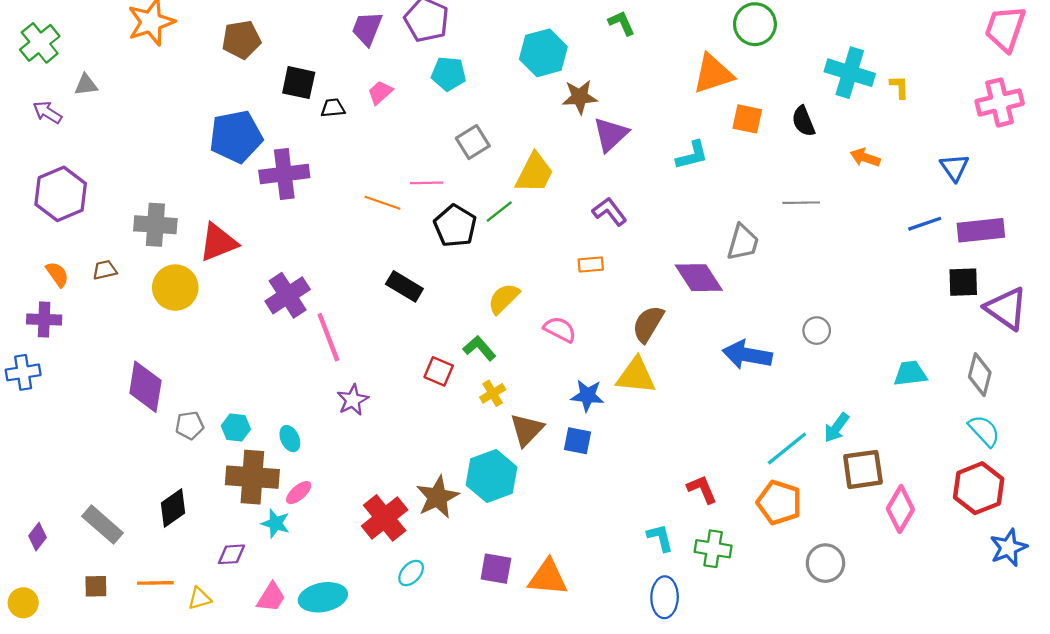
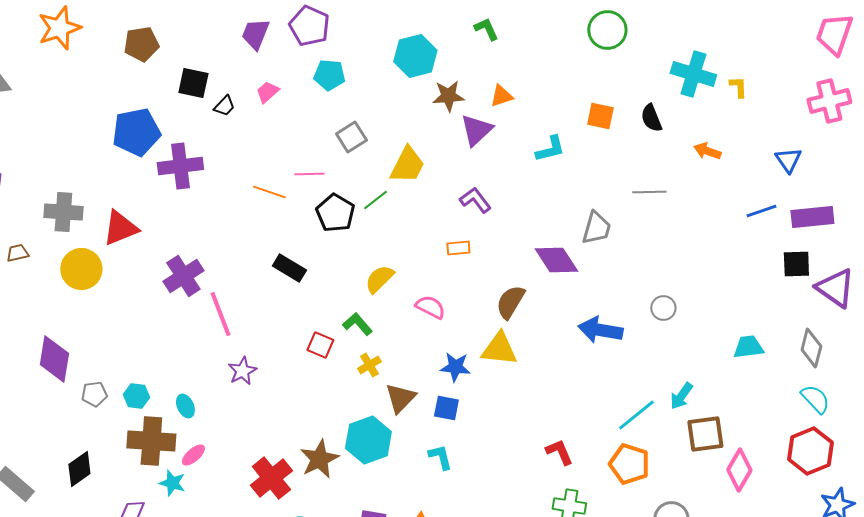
orange triangle: (713, 74) -> (501, 96), moved, size x0.6
black trapezoid: (333, 108) -> (224, 106), turned 140
cyan L-shape: (660, 538) -> (440, 457), moved

